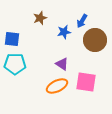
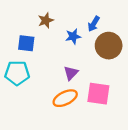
blue square: (12, 39) -> (26, 43), moved
purple triangle: (62, 64) -> (71, 73), turned 40

